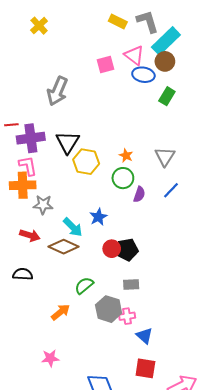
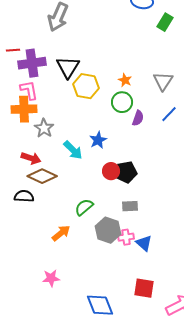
gray star: (43, 205) -> (44, 128), turned 30
brown diamond: (64, 247) -> (42, 176), moved
blue triangle: (144, 336) -> (144, 243), moved

